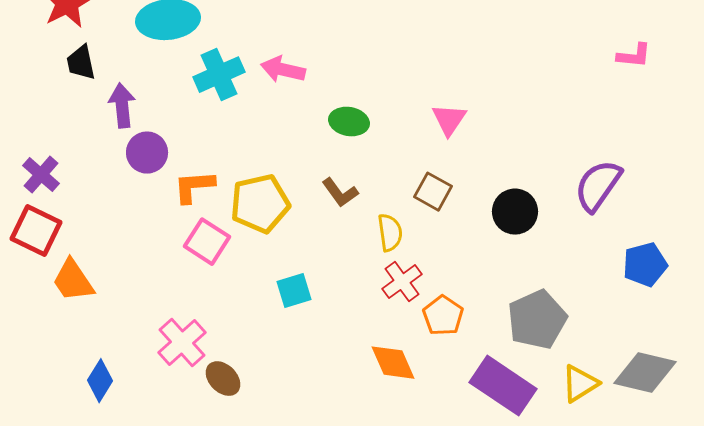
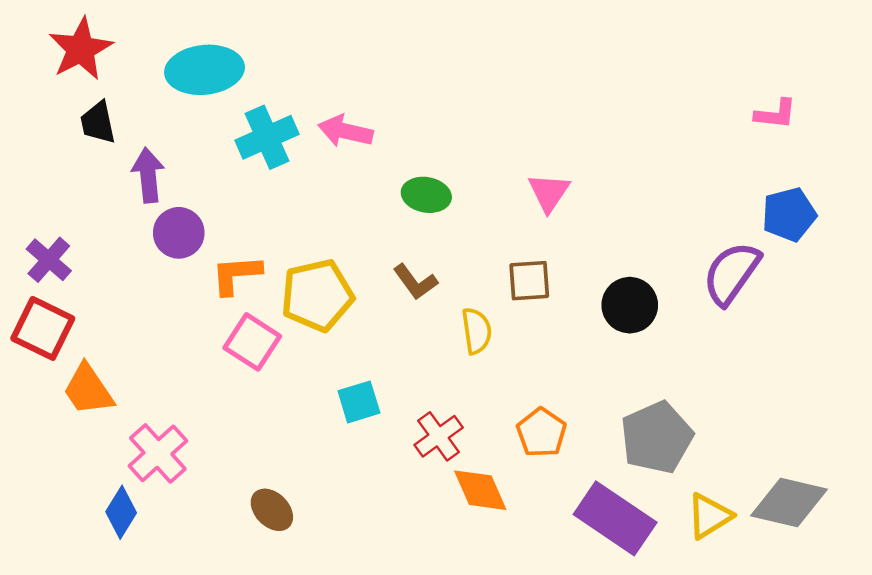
brown square: (433, 192) -> (529, 281), turned -33
blue pentagon: (645, 265) -> (789, 214), moved
red cross: (402, 282) -> (439, 436), moved
pink cross: (182, 343) -> (158, 453), moved

